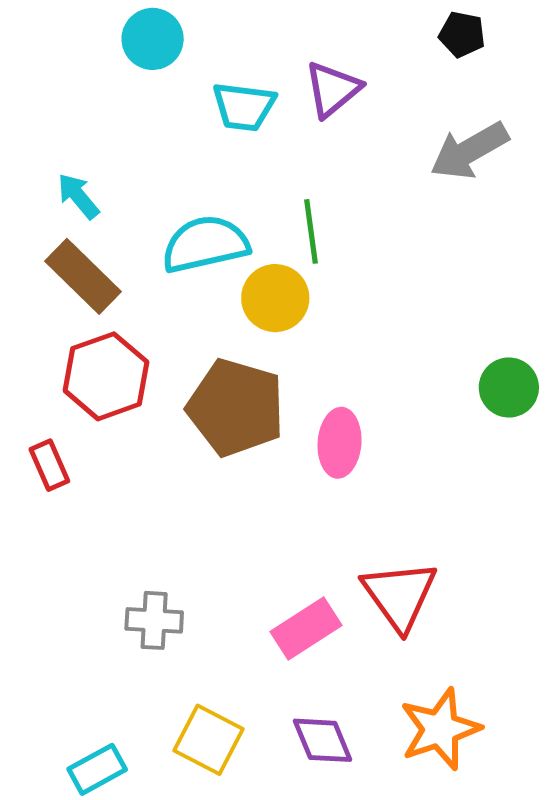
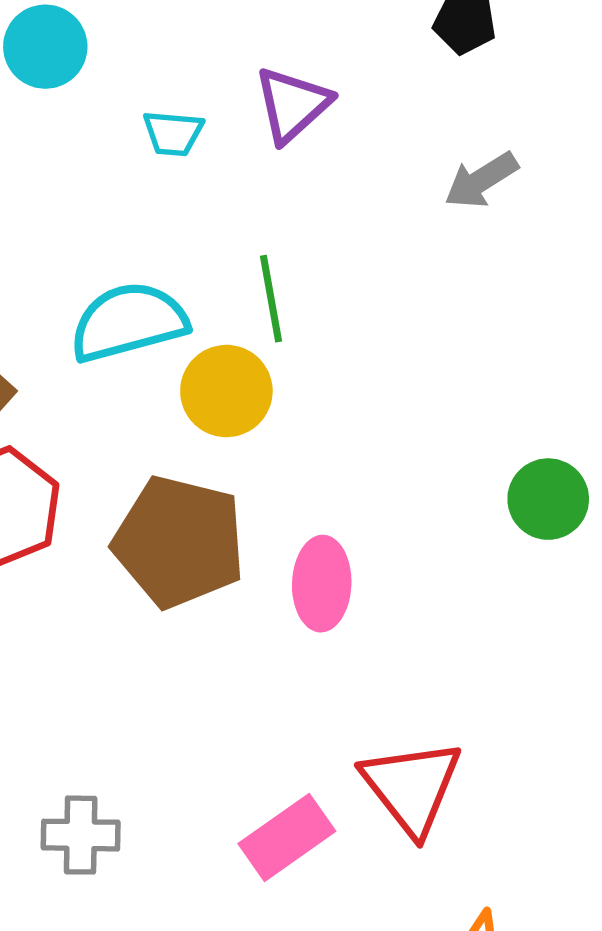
cyan trapezoid: (244, 107) -> (173, 133), size x0.7
gray arrow: (469, 151) -> (481, 180), size x0.7

